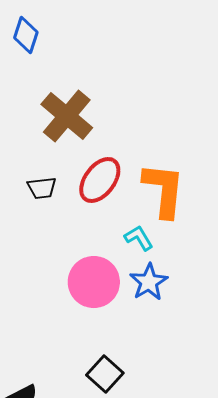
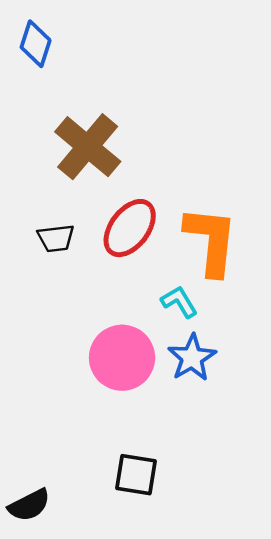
black square: (105, 374) -> (136, 475), turned -33

